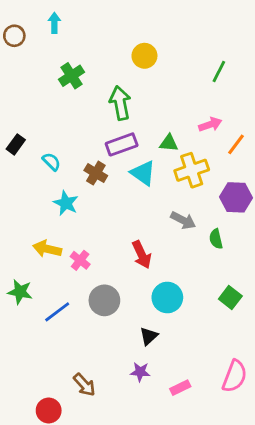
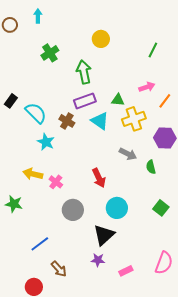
cyan semicircle: (51, 162) -> (36, 113), size x1.6
blue line: (57, 312) -> (40, 244), moved
black triangle: (149, 336) -> (104, 235), size x1.6

